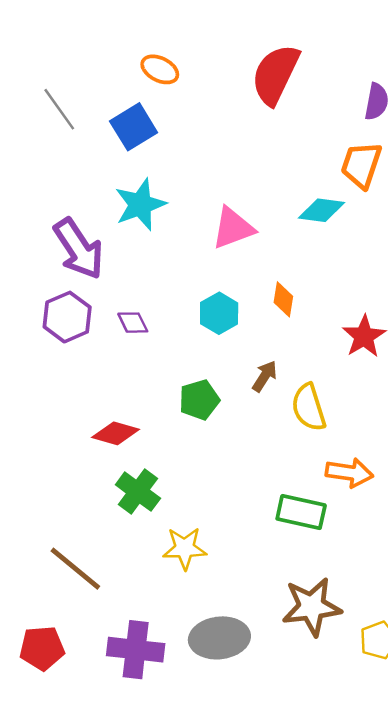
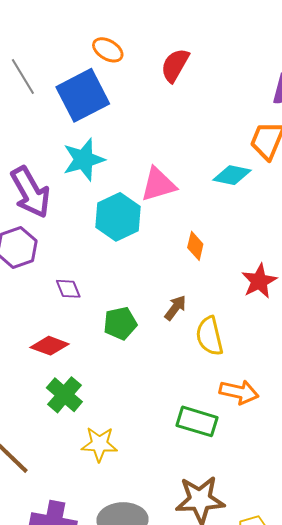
red semicircle: (275, 74) -> (175, 65), moved, size x0.7
blue square: (134, 127) -> (83, 95), size x1.4
cyan hexagon: (219, 313) -> (118, 217), moved, size x1.4
purple diamond: (133, 323) -> (68, 289), moved

